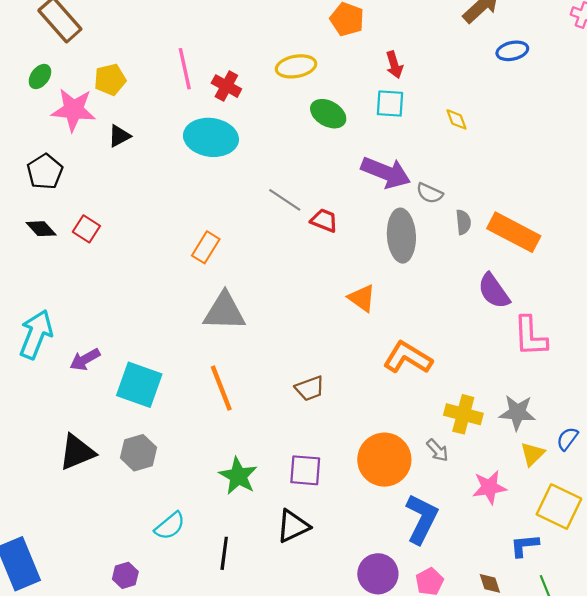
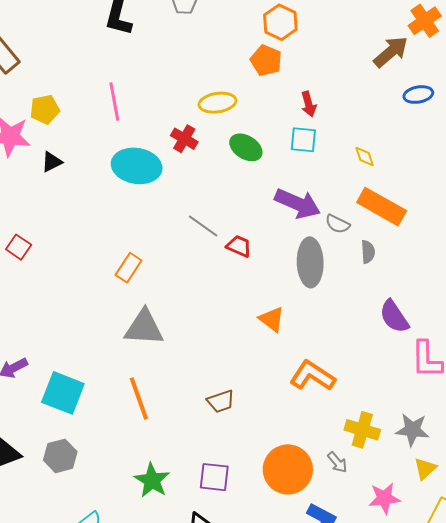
red cross: (226, 86) -> (184, 139), moved
orange rectangle: (514, 232) -> (382, 207), moved

